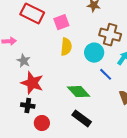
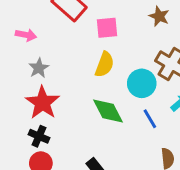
green diamond: (78, 92) -> (108, 111), moved
black cross: (28, 106) -> (39, 136), moved

